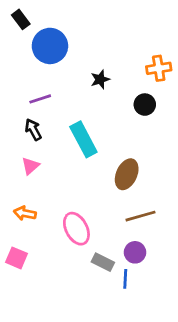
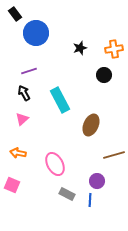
black star: (100, 79) -> (80, 48), moved
brown line: (141, 216) -> (114, 155), moved
gray rectangle: (103, 262) -> (67, 194), moved

